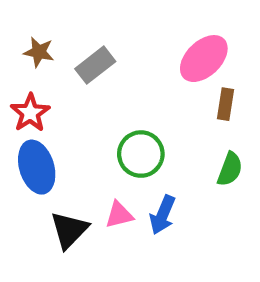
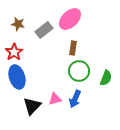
pink ellipse: (204, 59) -> (70, 19), moved
brown rectangle: (226, 104) -> (73, 48), moved
green circle: (141, 154) -> (79, 71), moved

